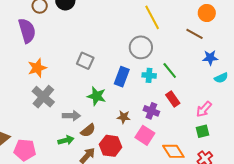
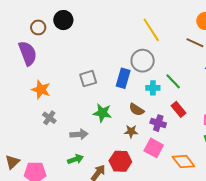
gray square: (85, 61) -> (88, 79), turned -36
orange star: (37, 68) -> (41, 90), turned -30
blue rectangle: (122, 77) -> (123, 78), moved
gray cross: (43, 97) -> (49, 118), size x0.6
brown semicircle: (88, 130) -> (136, 110), moved, turned 77

